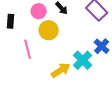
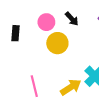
pink line: (28, 49) -> (34, 86), moved

